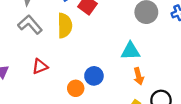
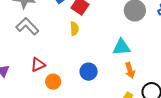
yellow semicircle: (65, 26) -> (74, 29), moved, size x0.6
orange circle: (76, 88) -> (53, 82), moved

